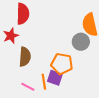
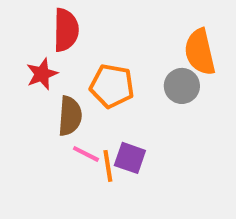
orange pentagon: (62, 64) -> (112, 86), moved
pink line: (28, 87) -> (86, 154), moved

